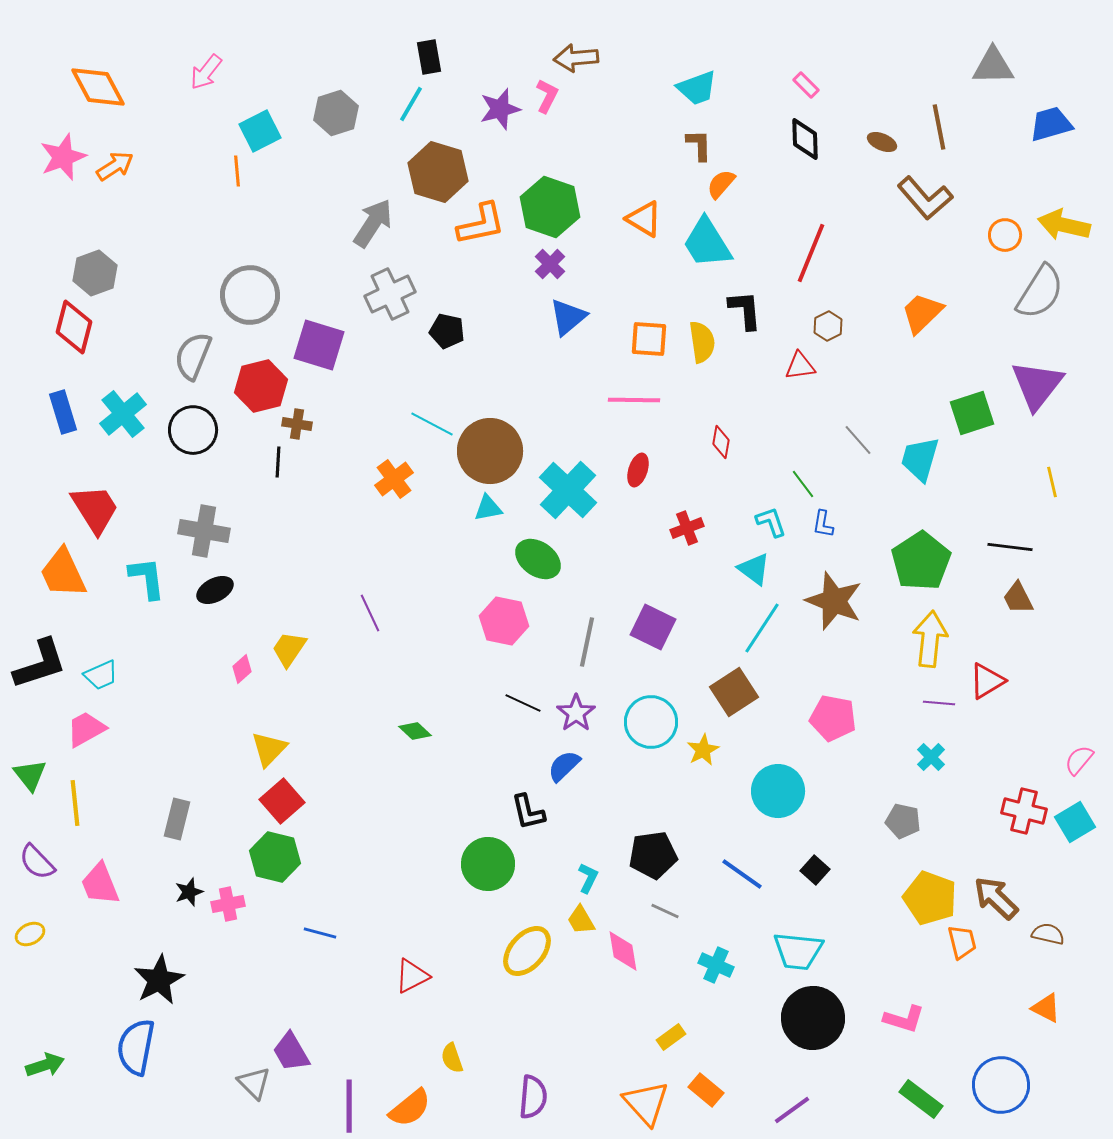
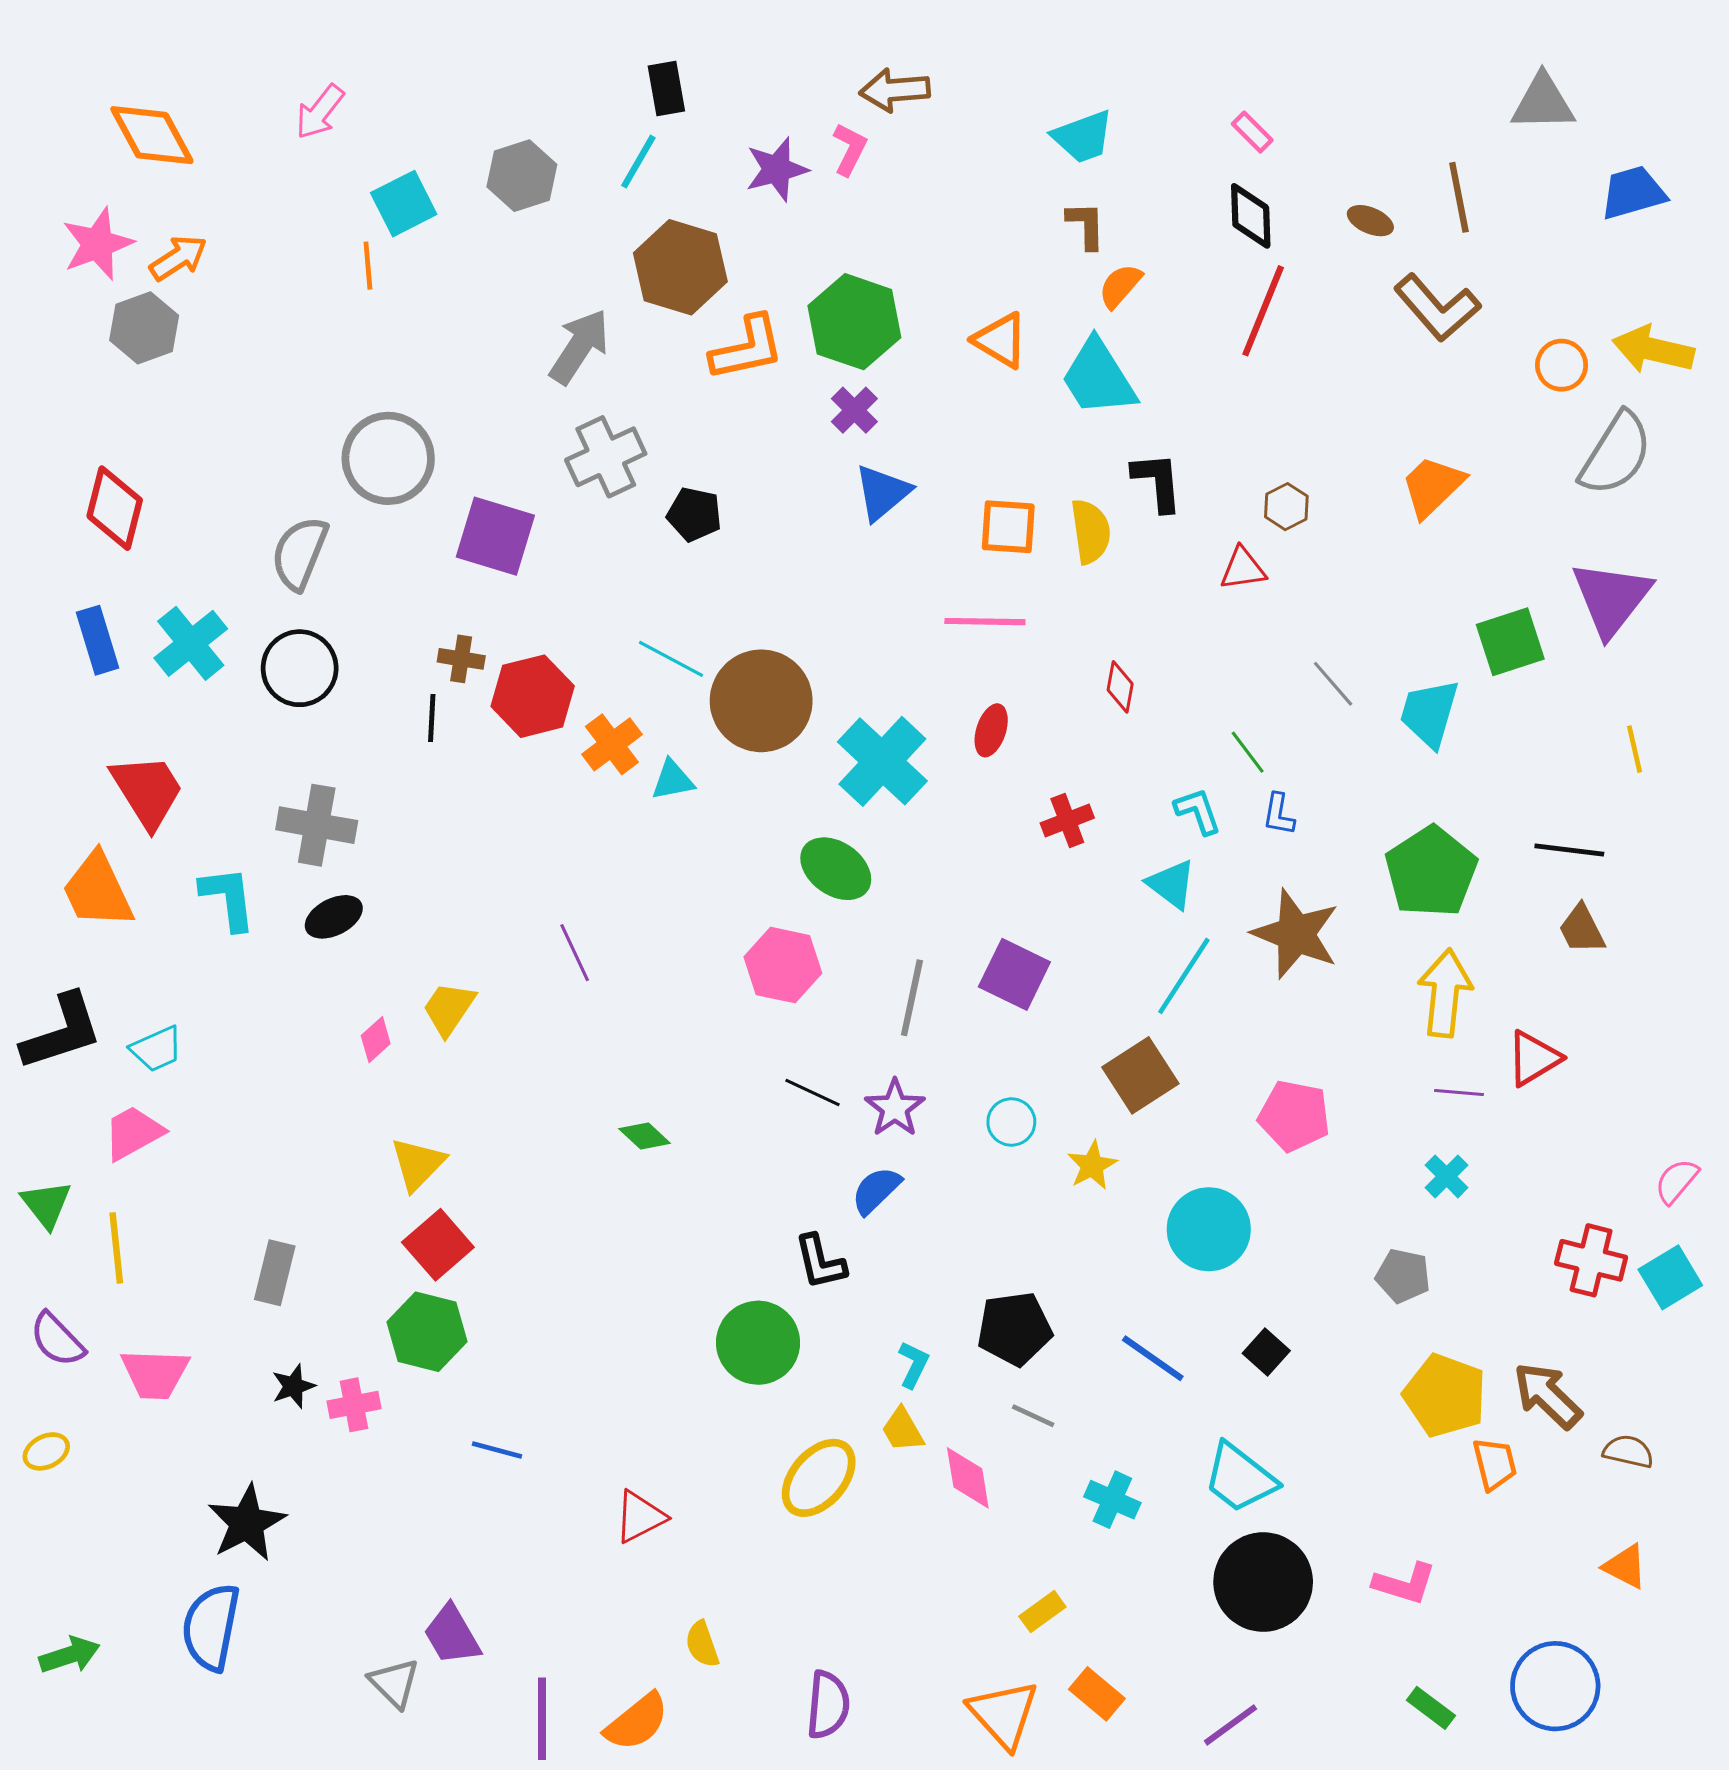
red line: (811, 253) -> (1263, 311), moved
gray hexagon: (95, 273) -> (144, 328), moved
red hexagon: (261, 386) -> (533, 696), moved
cyan triangle: (488, 508) -> (673, 780), moved
cyan circle: (651, 722) -> (1011, 1122), size x0.6
pink trapezoid: (100, 884) -> (155, 1374), turned -66
cyan trapezoid: (798, 951) -> (1240, 1478), turned 32
green rectangle: (921, 1099) -> (1431, 1708), size x0.7

